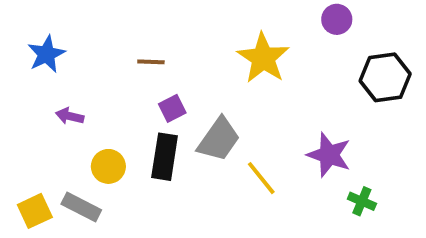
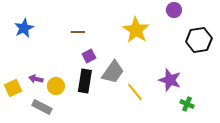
purple arrow: (70, 116) -> (36, 79), moved
yellow square: (35, 211) -> (13, 88), moved

